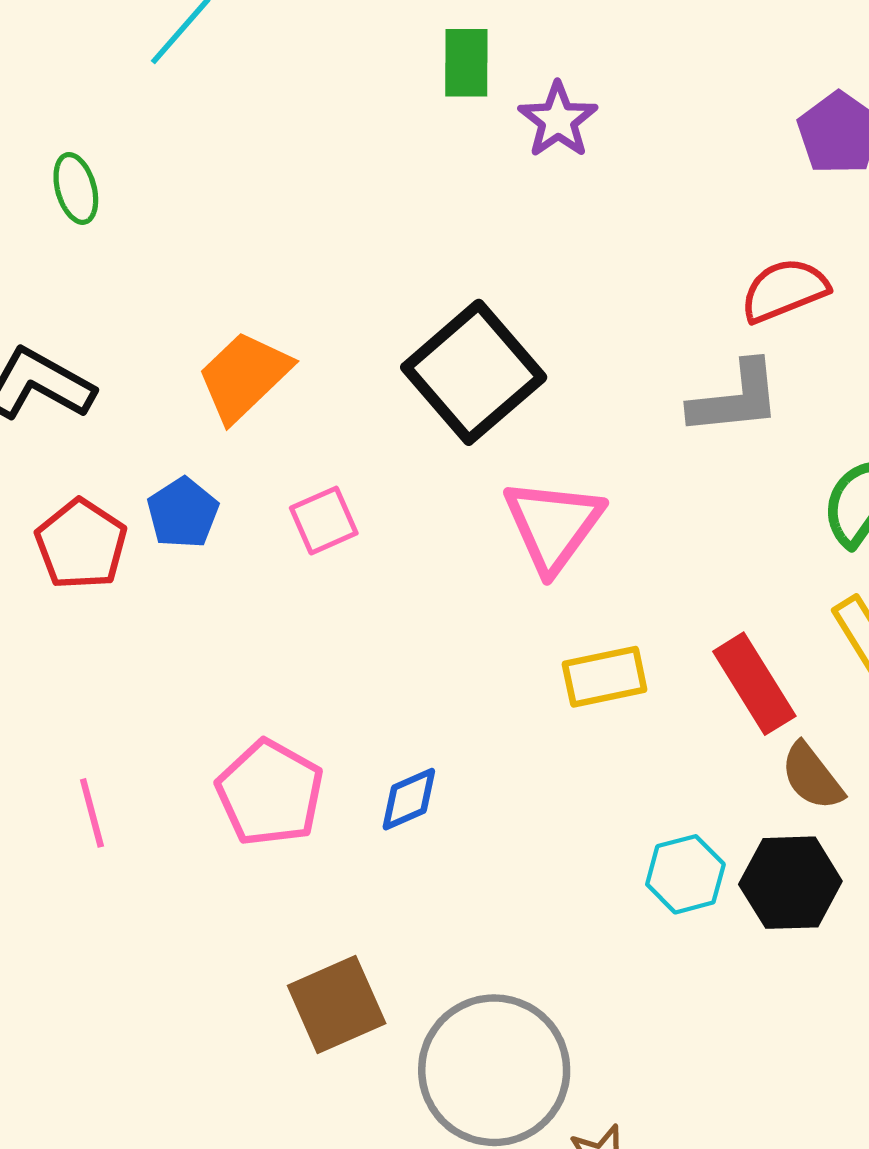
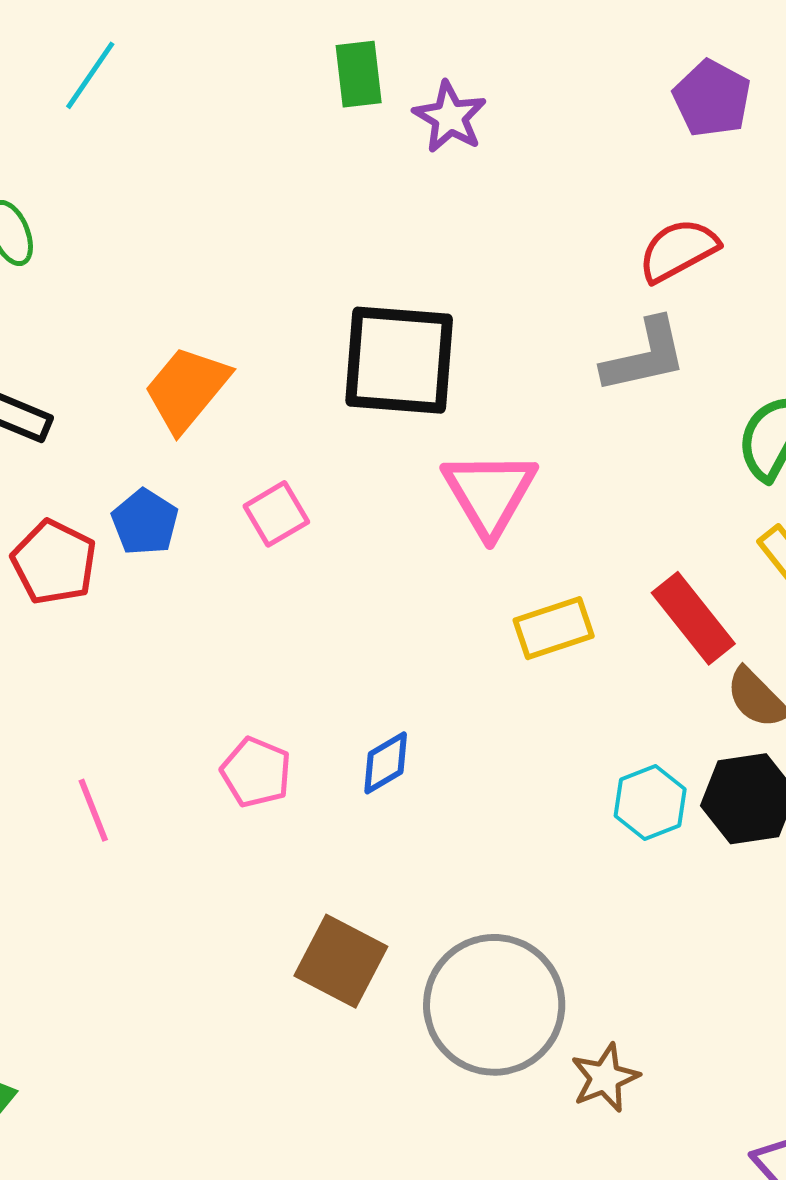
black square: (474, 372) -> (399, 360), turned -38
pink pentagon: (270, 793) -> (256, 772), size x0.7
brown square: (337, 1005) -> (341, 961), turned -32

